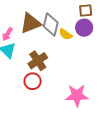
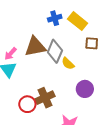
purple circle: (84, 28) -> (85, 89), moved
brown cross: (38, 61) -> (45, 98), moved

